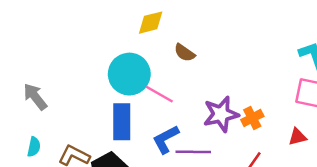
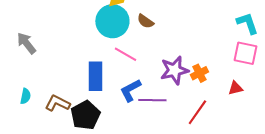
cyan circle: (129, 74) -> (112, 21), moved
gray arrow: (35, 97) -> (26, 43), moved

